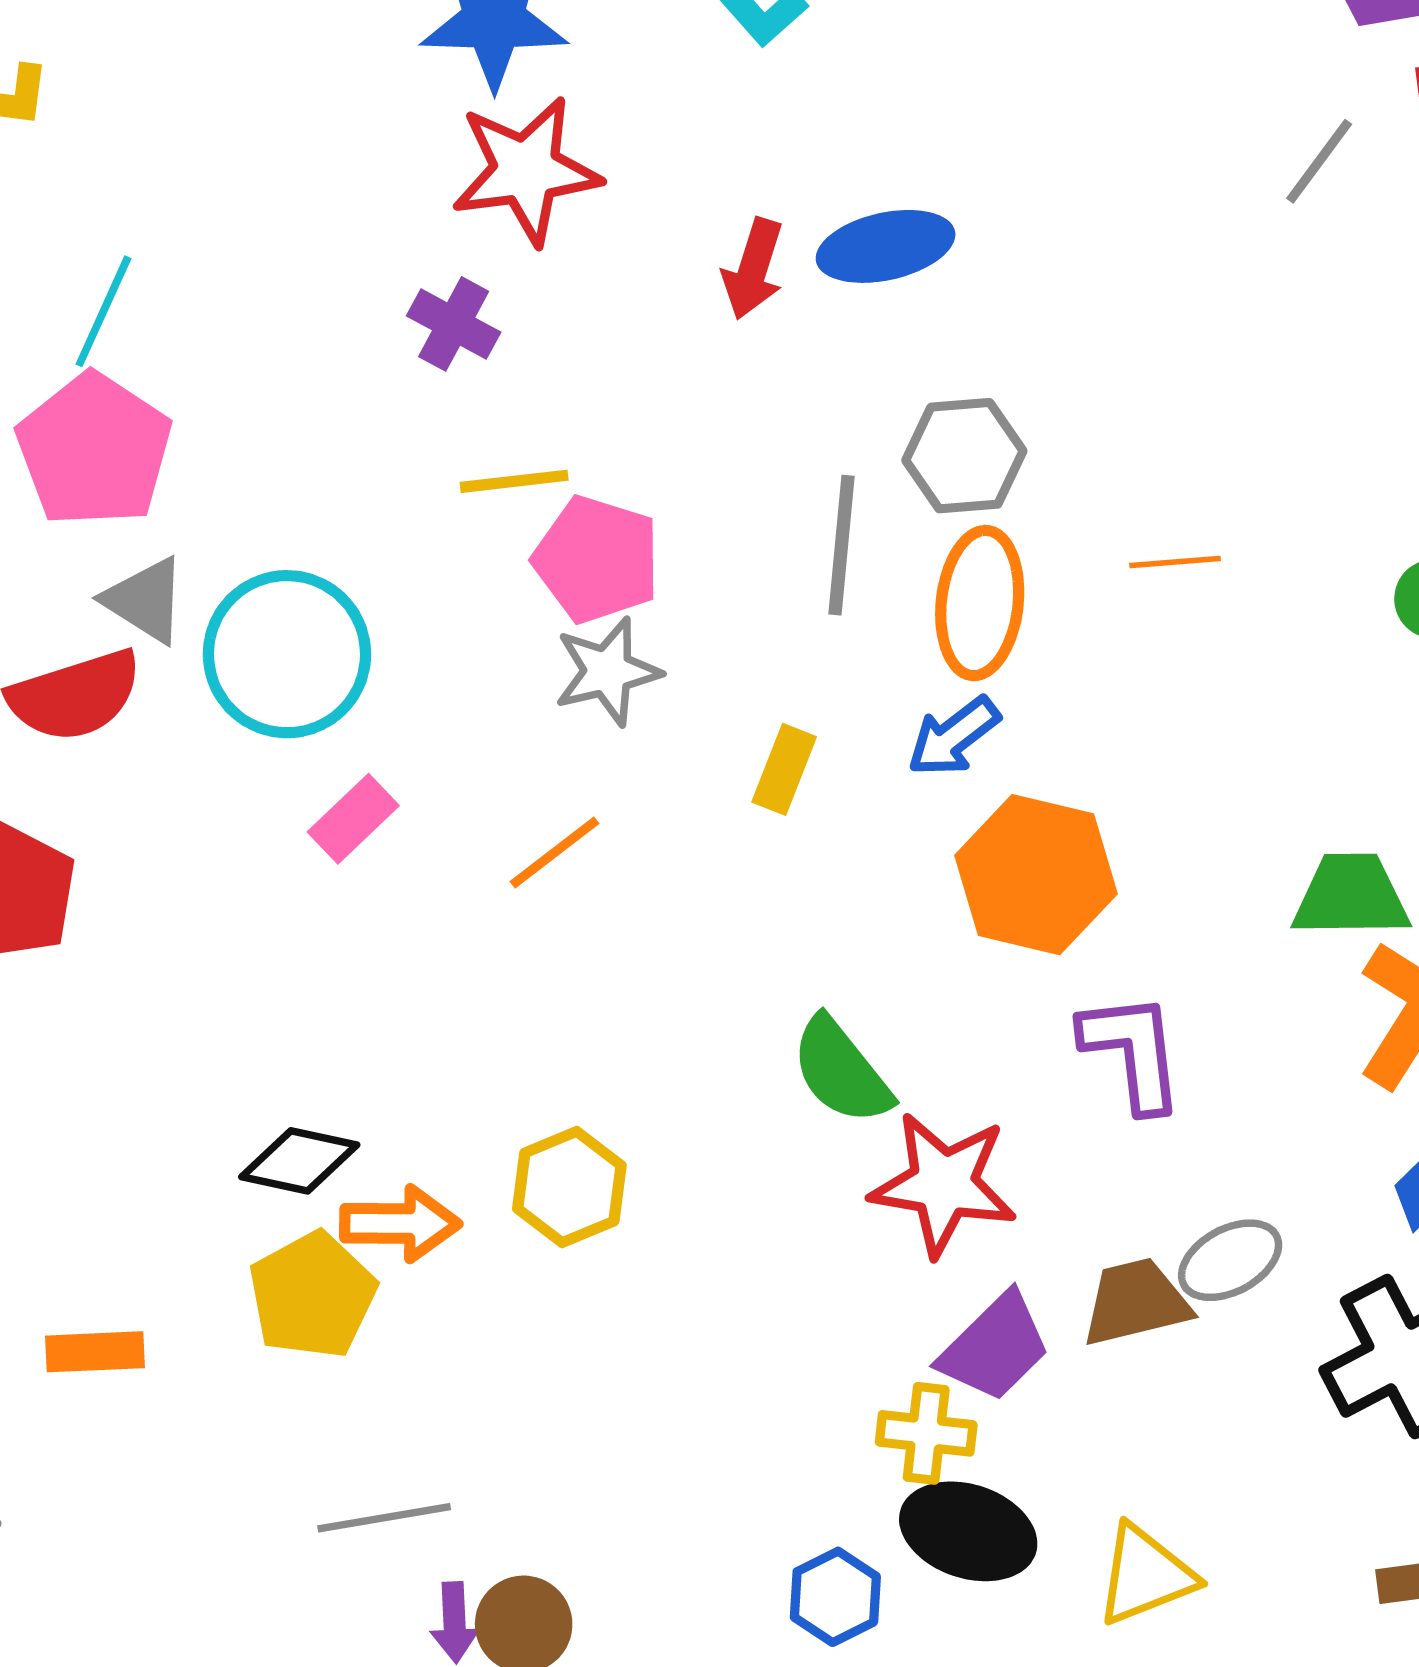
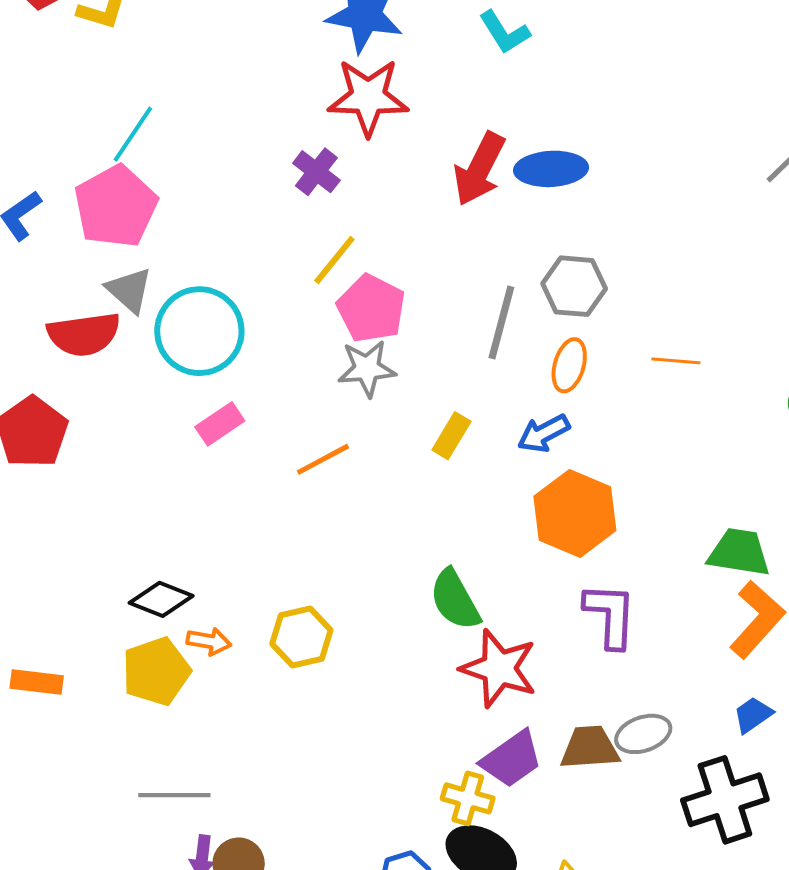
red arrow: (753, 269) -> (479, 169), size x1.4
yellow line: (514, 481) -> (334, 260), turned -54
orange ellipse: (980, 603) -> (569, 365), size x0.7
orange arrow: (400, 1224) -> (209, 641), size x0.7

